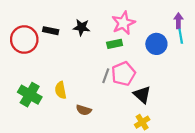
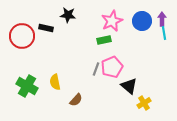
black star: (82, 27) -> (68, 15), moved
blue circle: (156, 44) -> (142, 21), moved
brown semicircle: (84, 110) -> (76, 100), turned -64
yellow cross: (142, 122) -> (144, 103), moved

